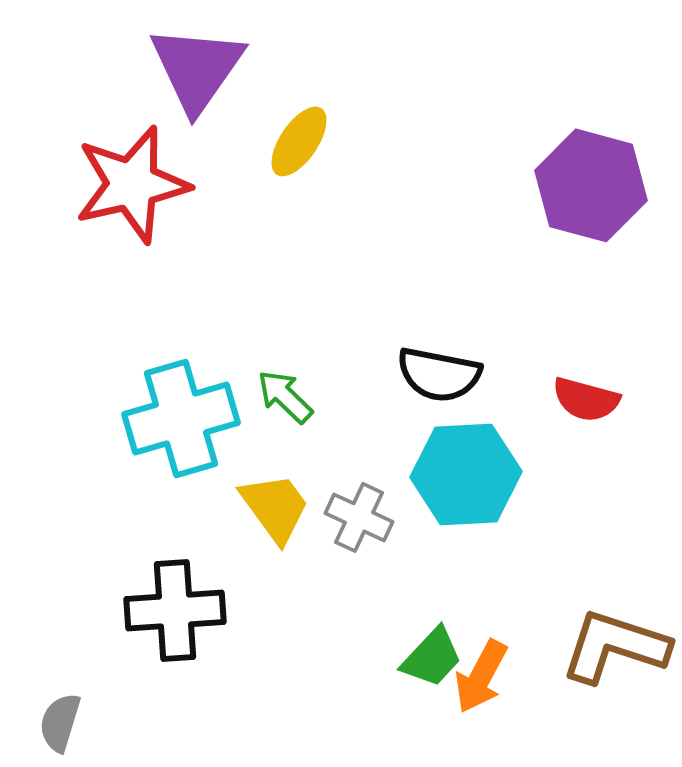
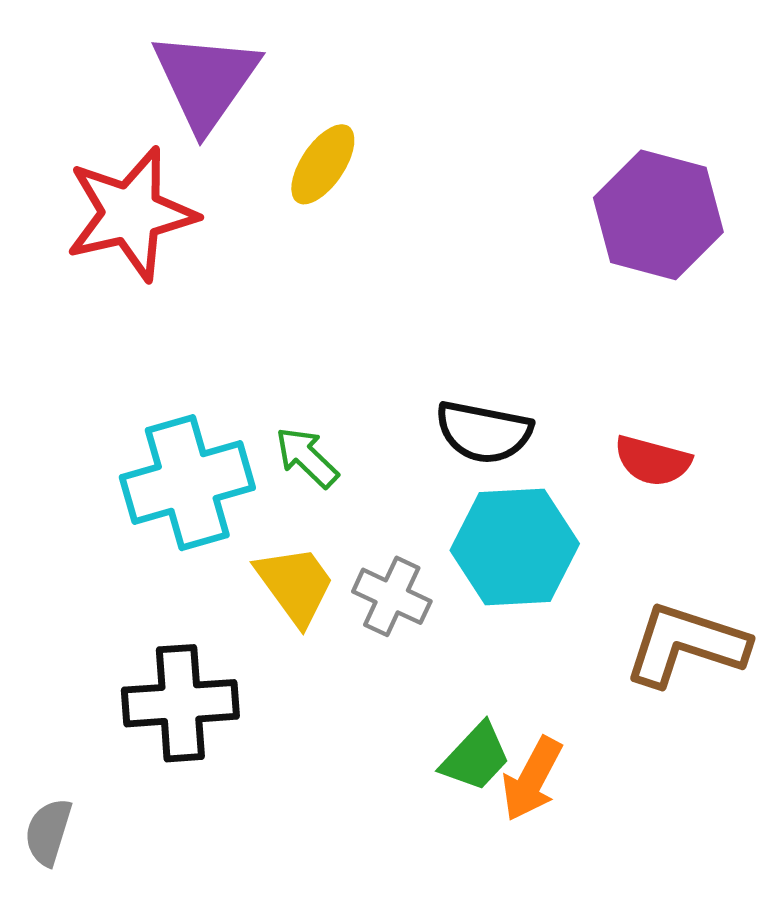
brown L-shape: (615, 646) -> (686, 645), moved

